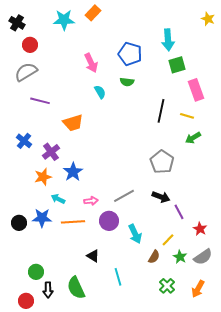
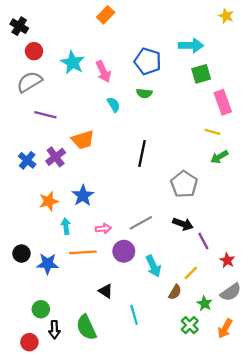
yellow star: (208, 19) -> (226, 16), moved
cyan star: (64, 20) -> (73, 63), moved, turned 30
cyan arrow: (168, 40) -> (191, 45), turned -85
black line: (161, 111) -> (142, 153), moved
purple cross: (51, 152) -> (56, 157), moved
cyan arrow: (58, 199) -> (66, 226), turned 56
blue star: (42, 218) -> (48, 264), moved
green star: (180, 257) -> (205, 304), moved

